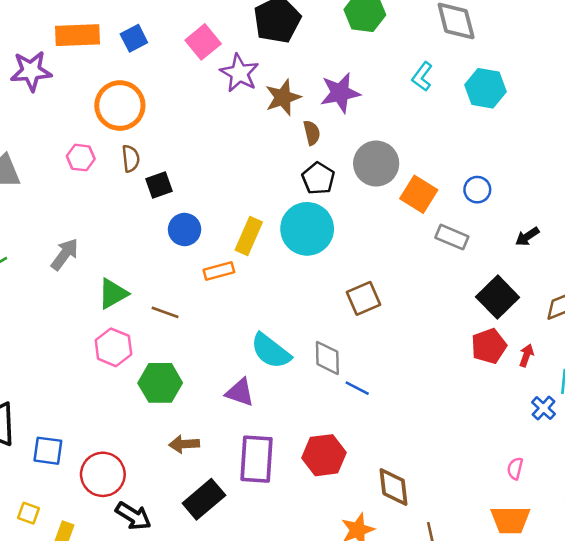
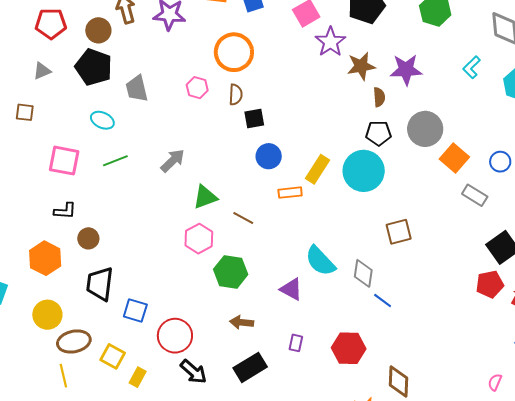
black pentagon: (318, 178) -> (378, 133), turned 30
purple rectangle: (257, 459) -> (296, 343), size x0.5
yellow square: (28, 513) -> (113, 356), size x1.4

